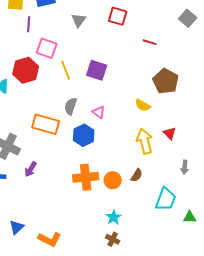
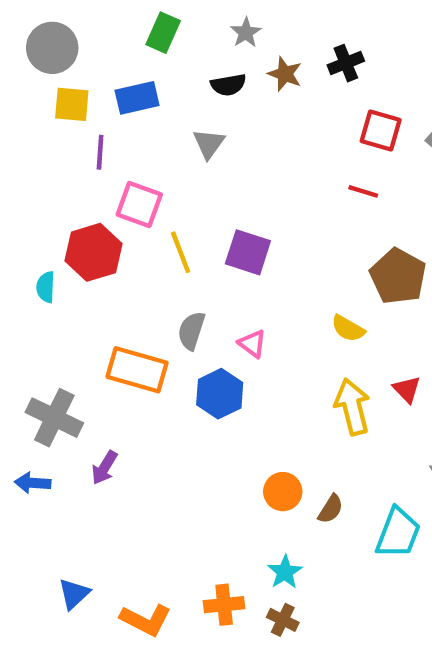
red square: (118, 16) -> (381, 131), moved
brown semicircle: (137, 175) -> (331, 509), moved
orange cross: (86, 177) -> (224, 605), moved, size x0.7

